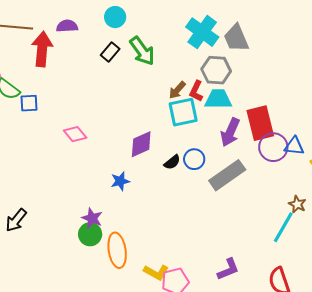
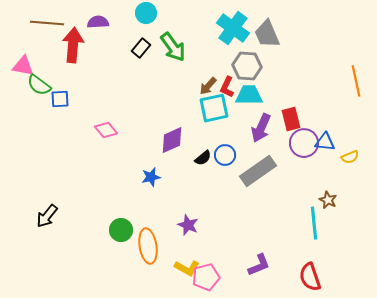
red rectangle: (260, 123) -> (291, 119), size x0.7
purple star: (92, 218) -> (188, 225), moved
cyan line: (283, 227) -> (314, 223), turned -36

